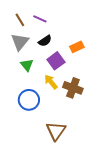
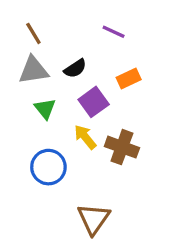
purple line: (40, 19) -> (114, 32), moved
gray triangle: (20, 42) -> (33, 70), turned 42

